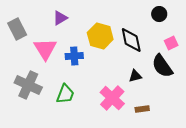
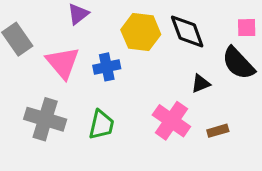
pink square: (171, 43) -> (247, 28), turned 32

